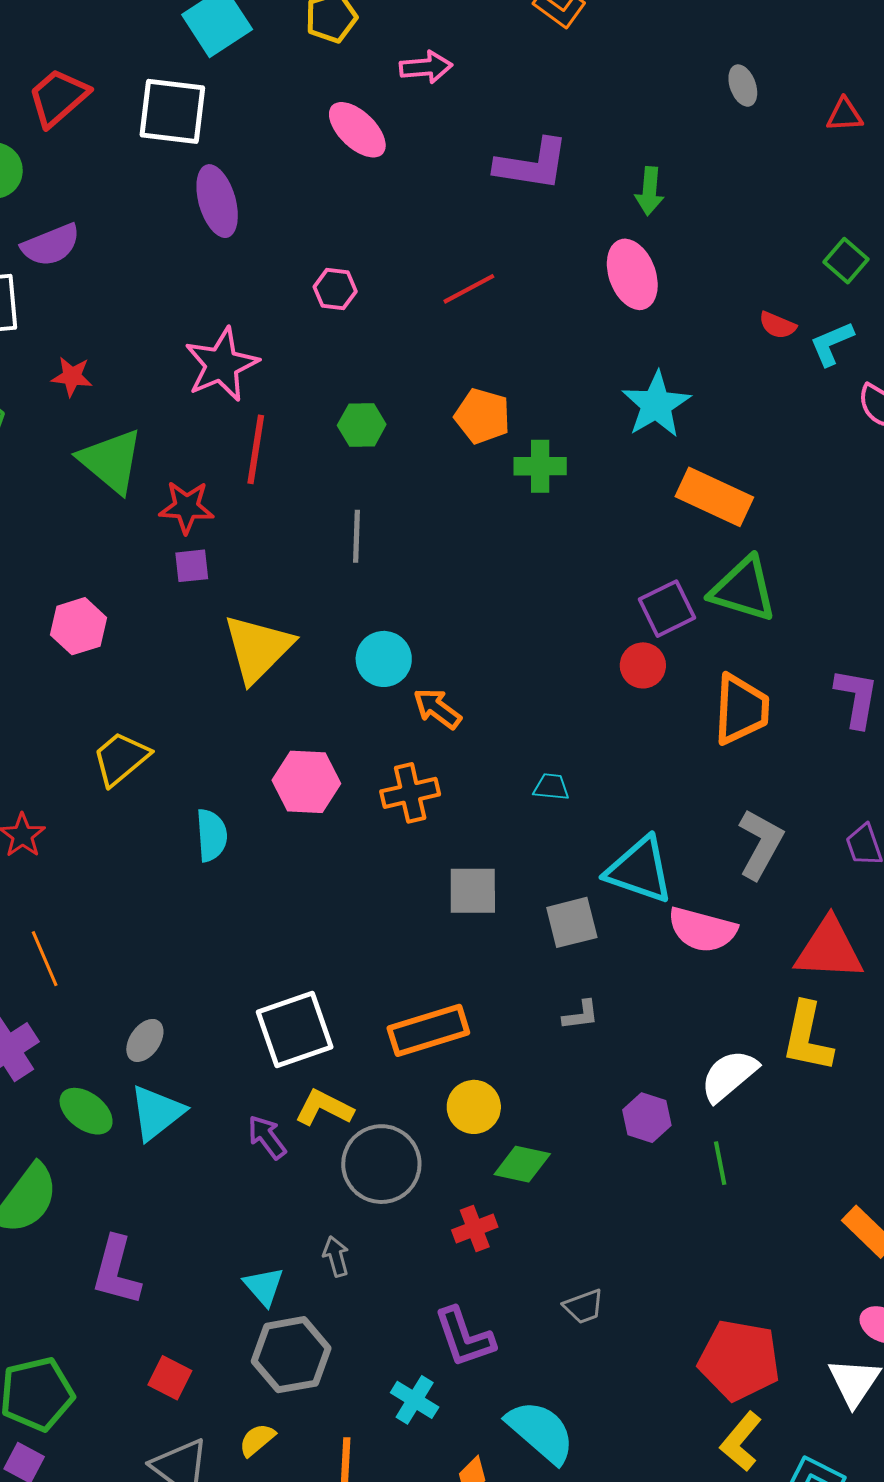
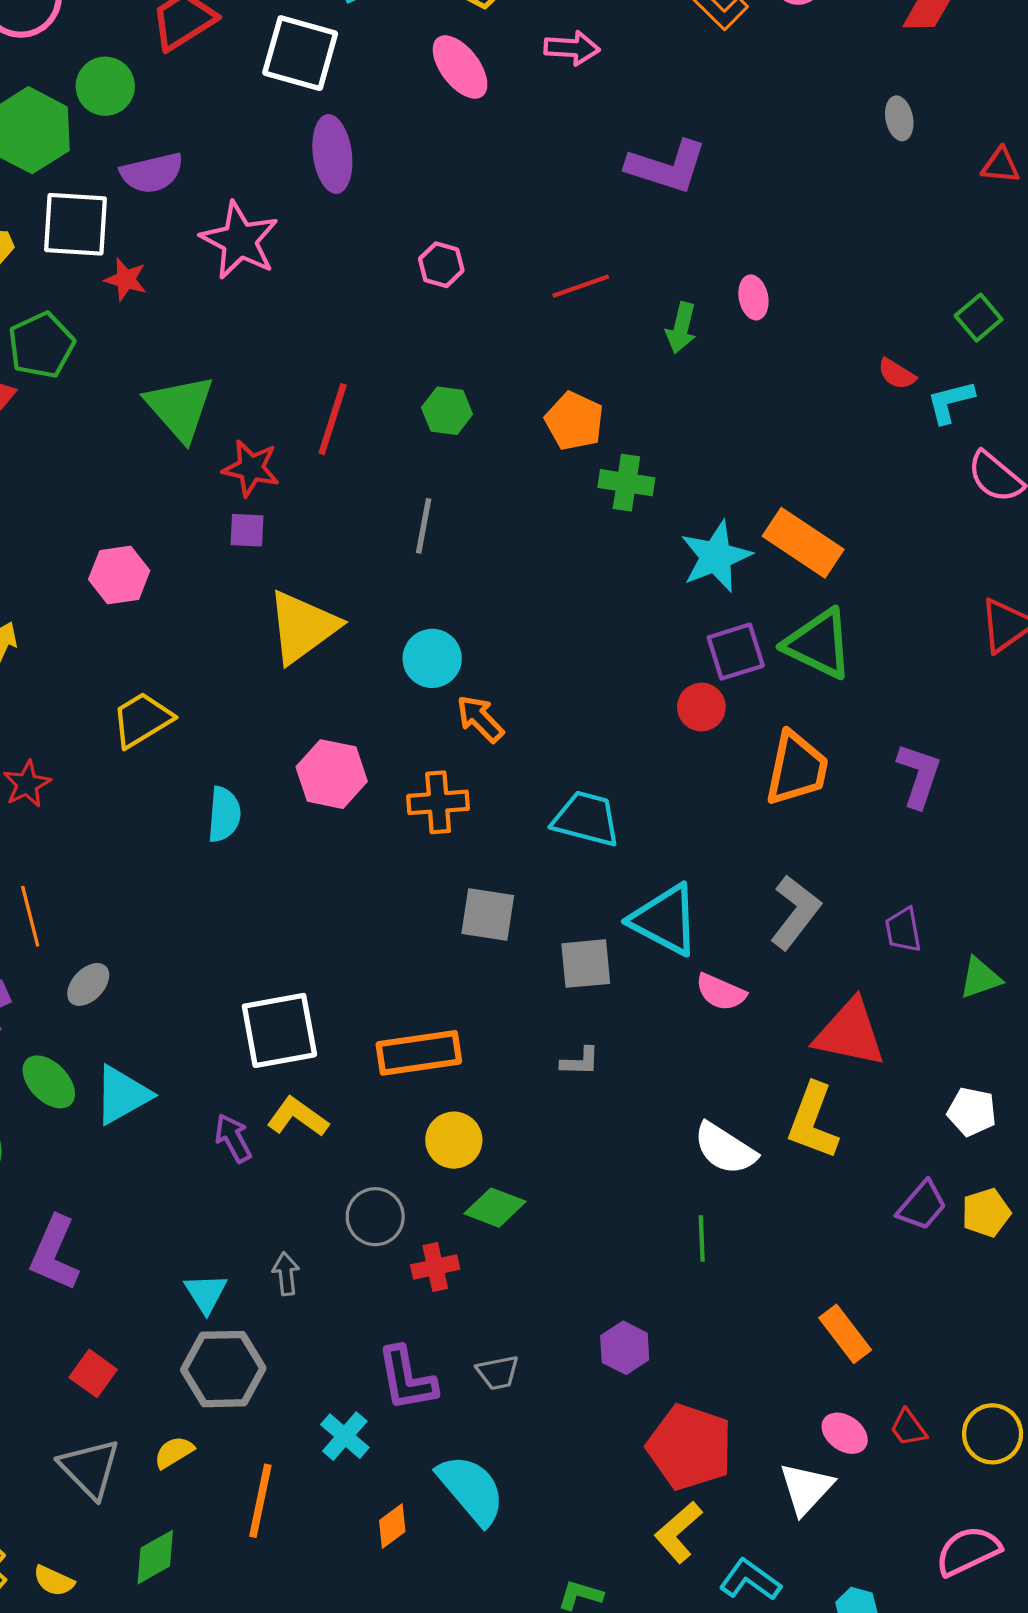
pink ellipse: (357, 130) -> (460, 67), moved
green arrow: (649, 191) -> (681, 328), moved
pink ellipse: (632, 274) -> (753, 297), size x0.6
pink star: (222, 365) -> (240, 240), moved, turned -30
red star: (72, 376) -> (126, 279), moved
cyan star: (656, 405) -> (716, 557), moved
cyan trapezoid: (551, 787) -> (586, 819), size x1.8
pink semicircle: (702, 930) -> (721, 992), size x0.7
gray ellipse: (145, 1040) -> (88, 984), moved
white semicircle: (729, 1076) -> (725, 1149), turned -116
purple hexagon: (647, 1118) -> (625, 1348), moved
gray circle: (381, 1164) -> (375, 1217), moved, size x0.7
gray trapezoid: (584, 1306) -> (498, 1372), moved

